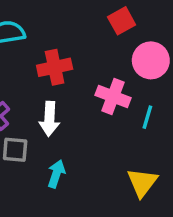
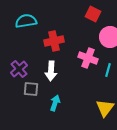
red square: (122, 21) -> (93, 14), turned -35

